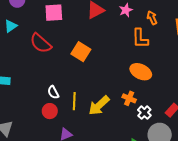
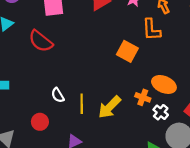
orange square: (81, 52) -> (127, 51), moved
orange ellipse: (141, 72) -> (164, 84), moved
red circle: (50, 111) -> (40, 122), moved

